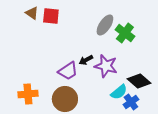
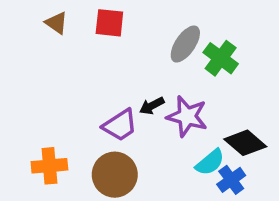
red square: (51, 16) -> (109, 23), moved

